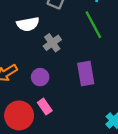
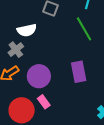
gray cross: (52, 43) -> (16, 50), moved
purple circle: (40, 77) -> (39, 76), size x1.5

